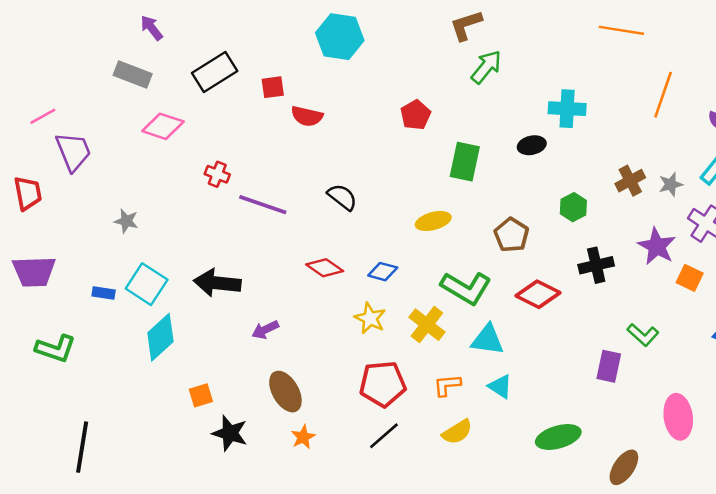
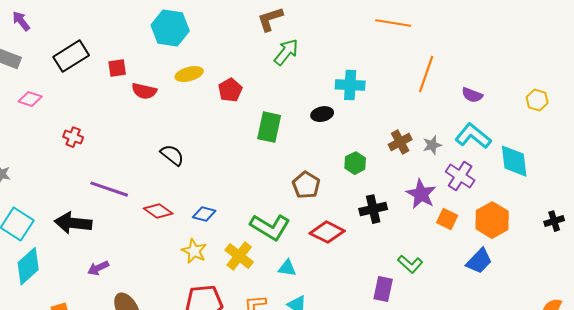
pink diamond: (163, 126) -> (30, 99), size x0.7
purple line: (263, 205) -> (109, 189), moved
yellow ellipse: (433, 221) -> (189, 74), moved
purple arrow: (265, 330) -> (98, 268), moved
cyan triangle: (488, 340) -> (287, 268), size x0.7

